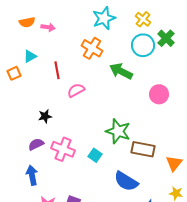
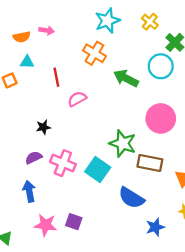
orange semicircle: (27, 22) -> (22, 37), moved
cyan circle: (143, 45) -> (161, 66), moved
cyan triangle: (30, 56) -> (27, 62), turned 32
pink circle: (159, 94) -> (161, 118), moved, size x1.4
cyan square: (95, 155) -> (98, 170), size x1.6

